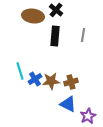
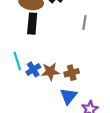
black rectangle: (55, 36) -> (32, 24), moved
blue triangle: (68, 104) -> (68, 96), turned 42

